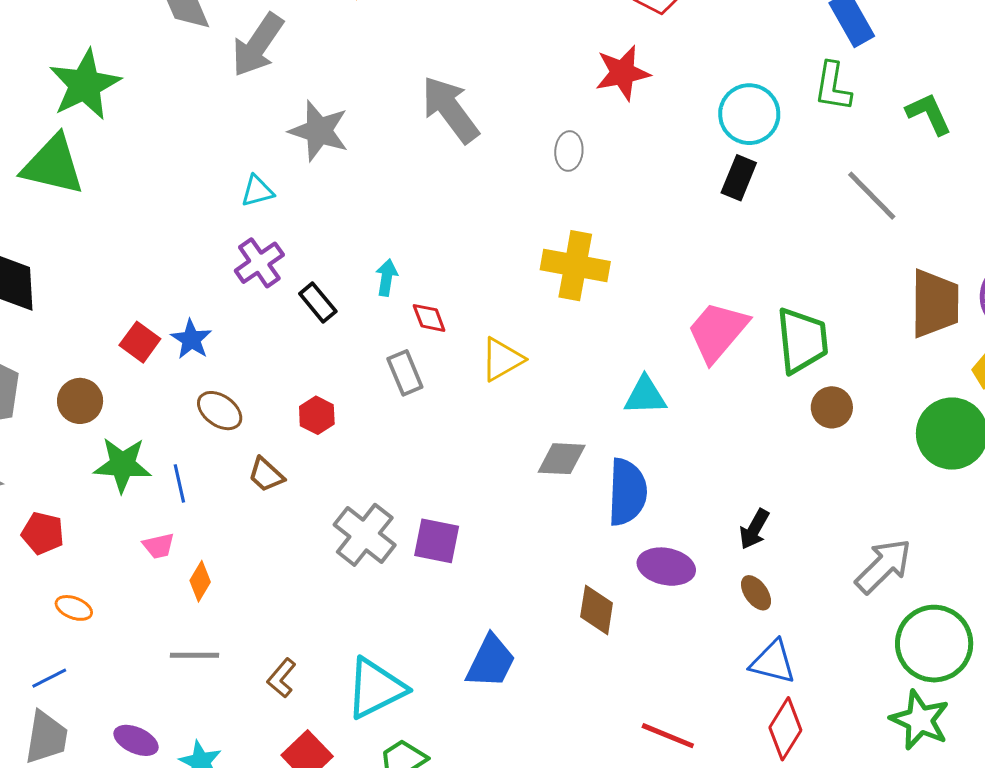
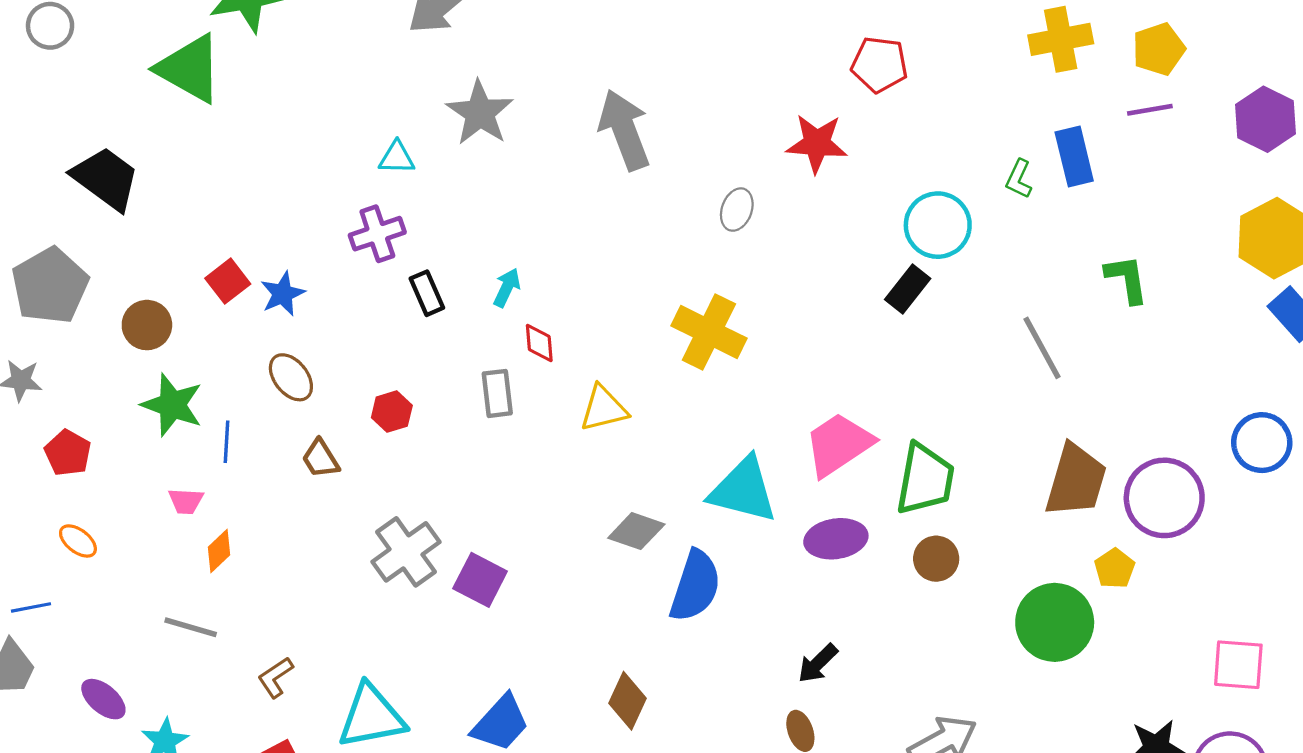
green L-shape: (833, 87) -> (1019, 179), moved, size x0.7
cyan triangle: (645, 396) -> (743, 490), size x1.5
purple ellipse: (666, 567) -> (836, 539), moved, turned -36

